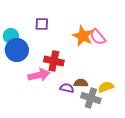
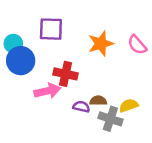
purple square: (42, 24) -> (51, 29), size x1.5
orange star: (83, 36) -> (101, 44), turned 30
pink semicircle: (98, 37) -> (137, 45), moved

